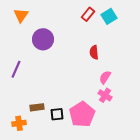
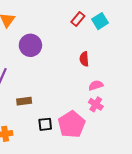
pink semicircle: (105, 77) -> (96, 85), turned 40
brown rectangle: (37, 107) -> (24, 101), moved

